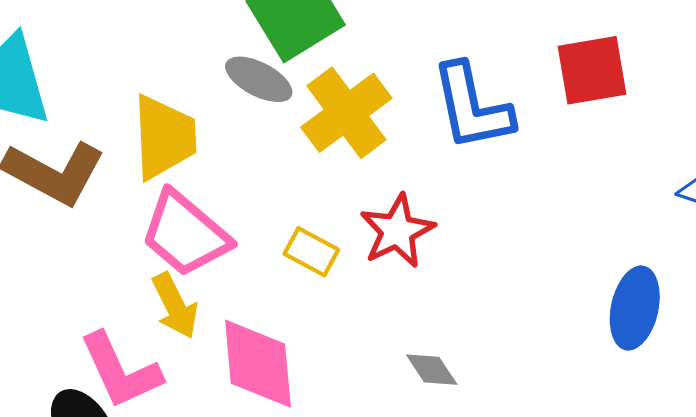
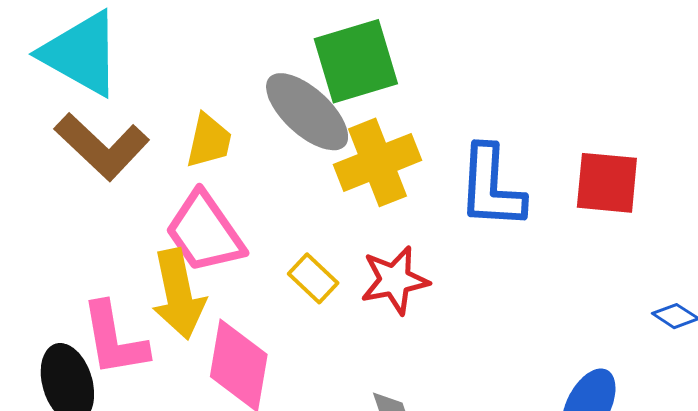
gray ellipse: (259, 79) -> (307, 112), size x1.5
yellow trapezoid: (164, 137) -> (209, 141), size x0.7
yellow arrow: (175, 306) -> (178, 294), size x1.4

